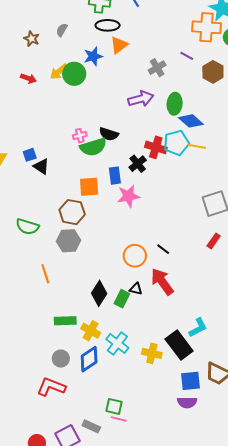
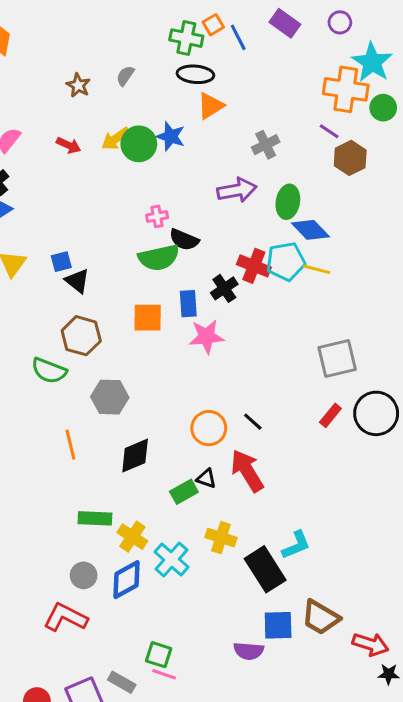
blue star: (93, 56) -> (171, 136), moved, turned 30
purple line: (187, 56) -> (329, 131), moved
pink cross: (80, 136) -> (157, 216), moved
brown hexagon: (72, 212) -> (81, 336), moved
black diamond: (99, 293) -> (135, 456), moved, turned 30
green rectangle: (122, 299) -> (184, 492), turned 30
yellow cross: (152, 353) -> (221, 538), moved
purple semicircle: (187, 402) -> (249, 651), moved

